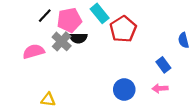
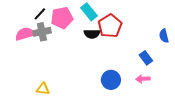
black semicircle: (78, 38) -> (92, 34), moved
gray cross: (62, 41) -> (42, 32), moved, turned 36
pink semicircle: (34, 51) -> (25, 34), moved

